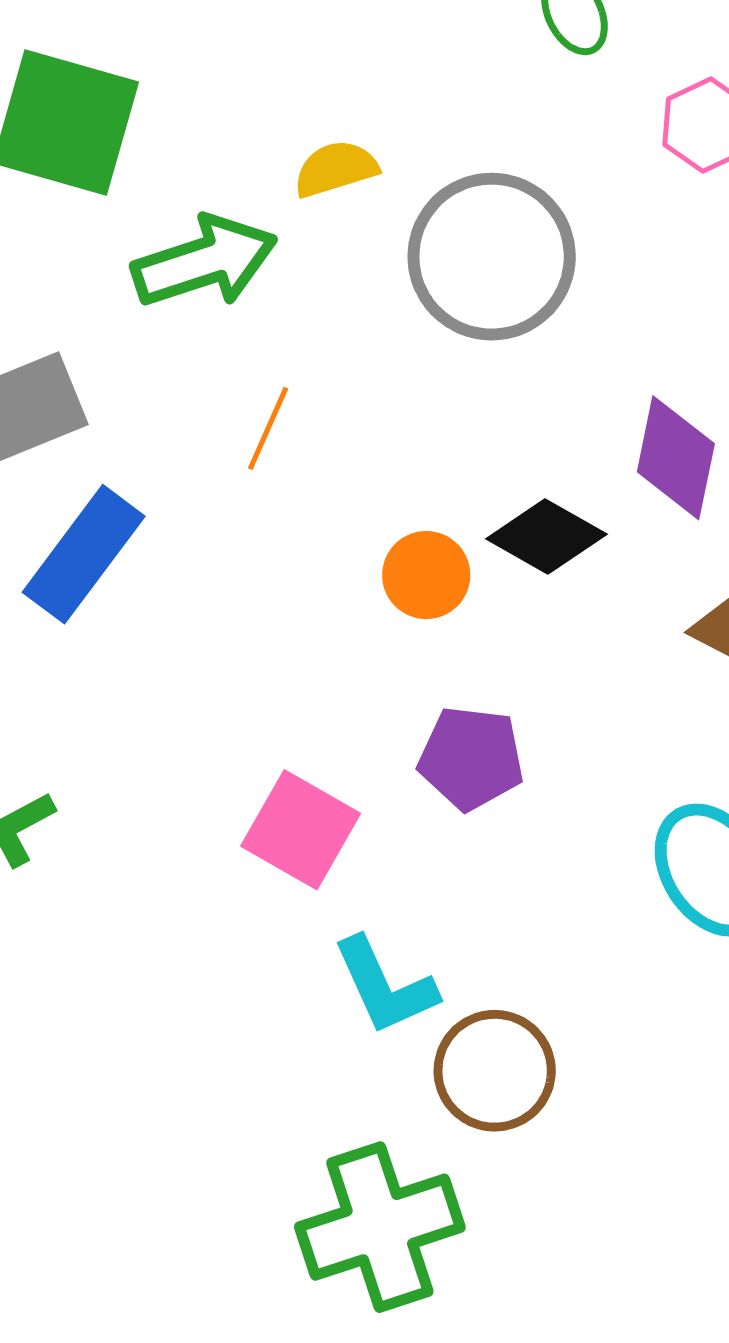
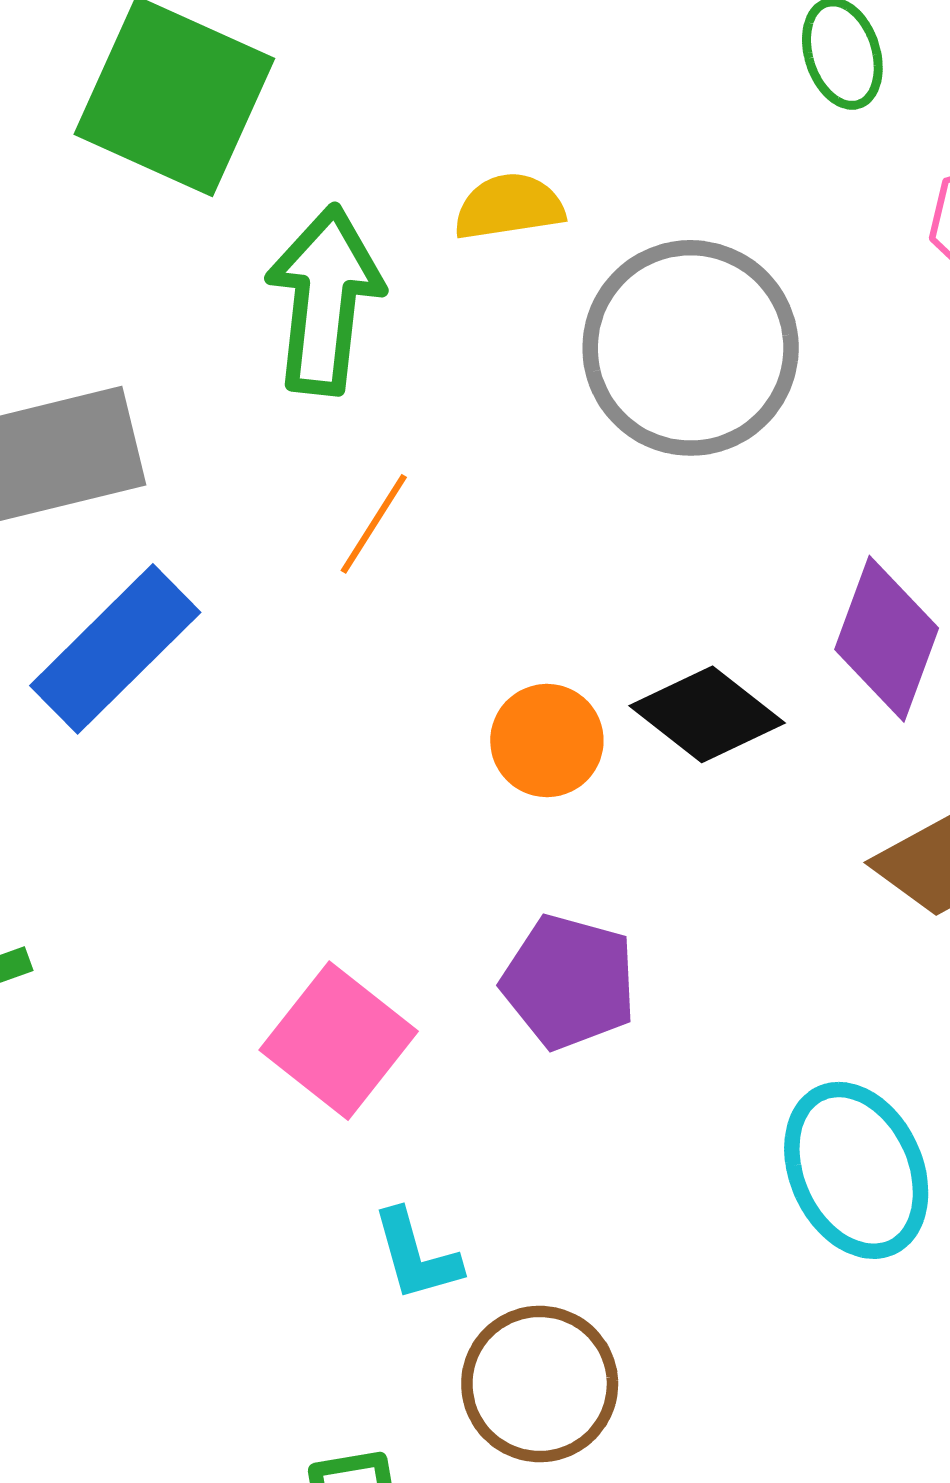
green arrow: (205, 262) -> (325, 300), turned -74
cyan L-shape: (385, 986) -> (416, 1255), size x0.7

